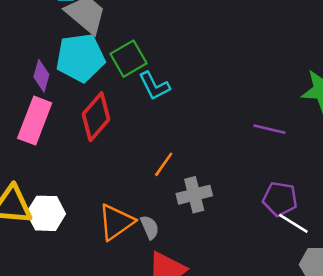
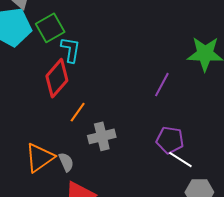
cyan L-shape: (154, 86) -> (71, 50), turned -144
red diamond: (96, 117) -> (57, 78), moved
purple line: (269, 129) -> (162, 85), turned -75

